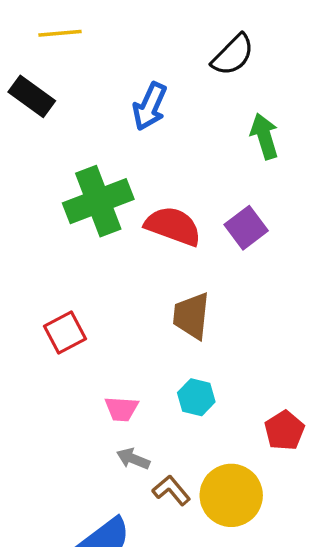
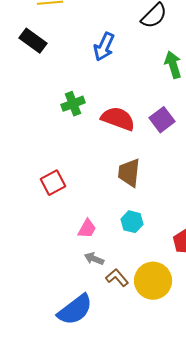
green cross: (98, 201) -> (73, 104), size x0.6
pink trapezoid: (121, 409) -> (87, 229), turned -65

